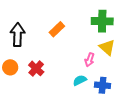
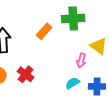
green cross: (102, 21) -> (73, 18), moved

